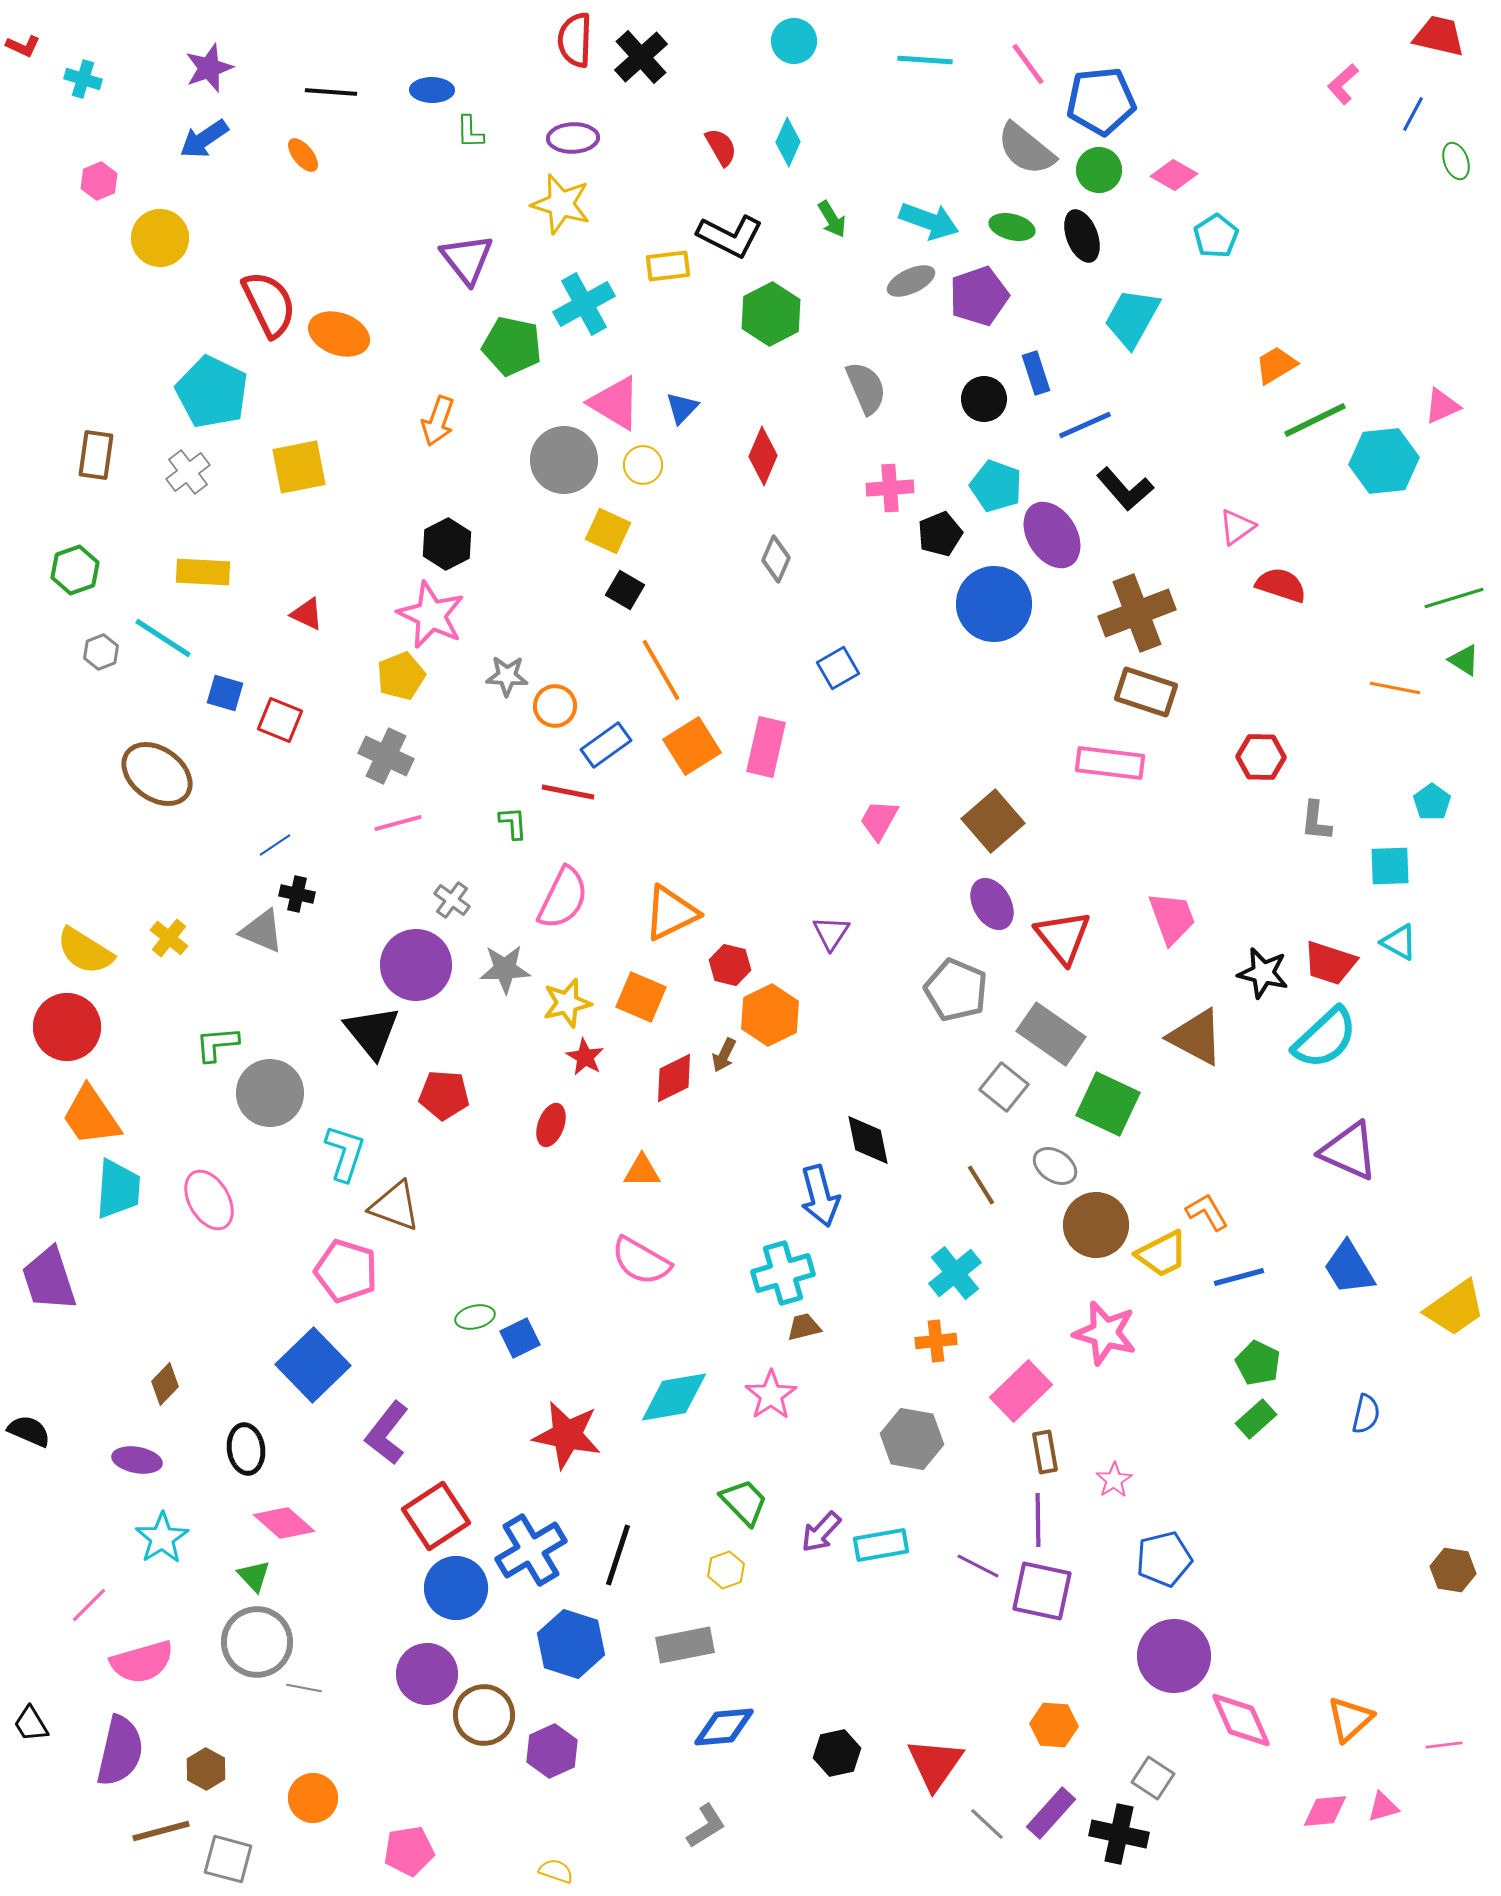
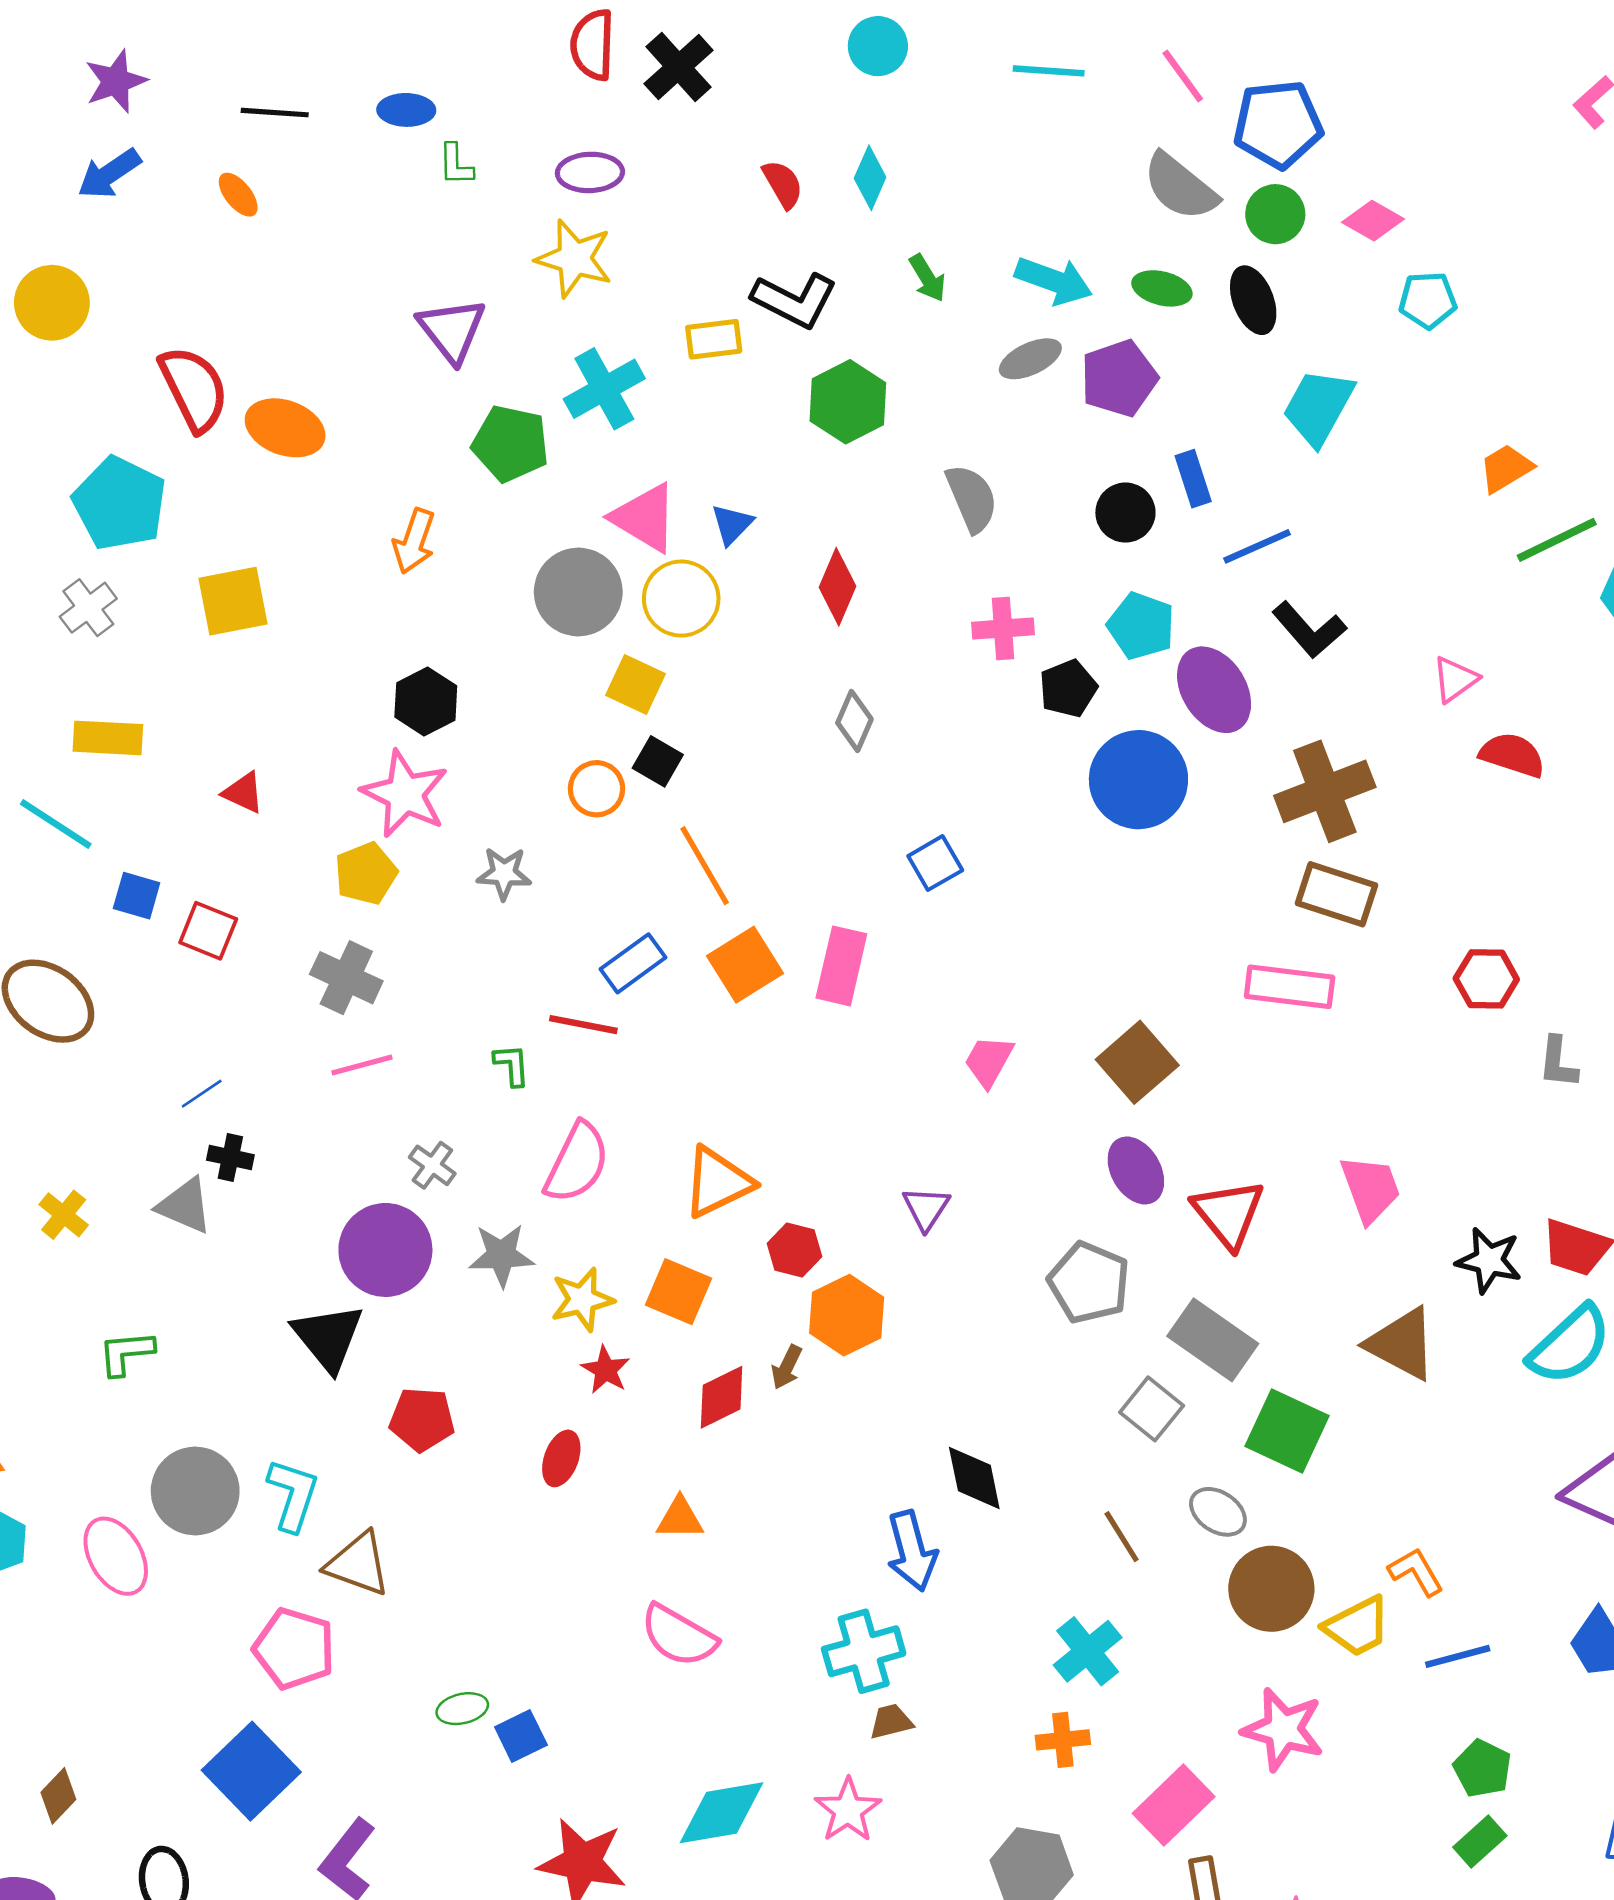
cyan pentagon: (1216, 236) -> (1428, 300), turned 30
yellow circle: (643, 465) -> (681, 599), size x1.5
orange circle: (555, 706) -> (596, 789), moved
gray circle: (270, 1093) -> (195, 1491), moved

